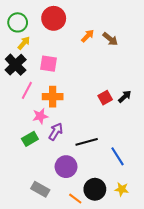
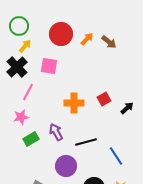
red circle: (54, 18) -> (61, 34), moved
orange cross: (53, 97) -> (74, 103), moved
black arrow: (125, 97) -> (127, 108), moved
pink star: (40, 116) -> (21, 117), moved
purple arrow: (56, 132) -> (56, 132), turned -60

